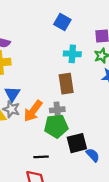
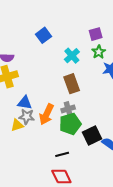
blue square: (62, 22) -> (44, 35), moved, turned 35
cyan cross: (72, 54) -> (72, 56), turned -35
blue triangle: (12, 94) -> (25, 103), turned -42

